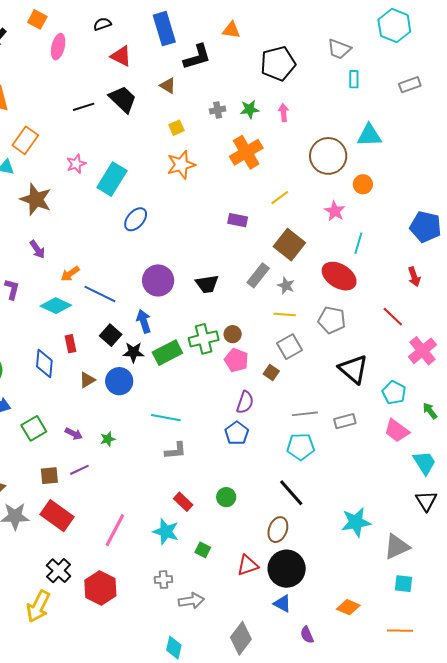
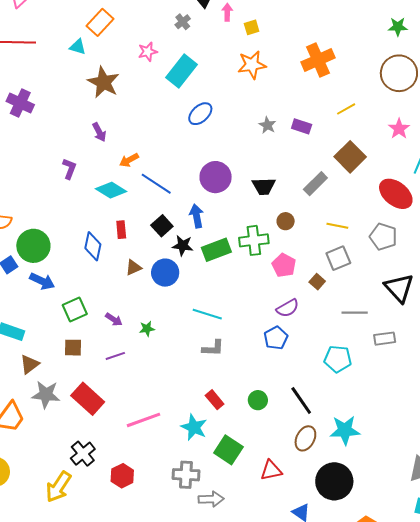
green star: (250, 109) -> (398, 27), moved
gray cross: (218, 110) -> (183, 22), moved, turned -35
pink arrow: (284, 113) -> (227, 12), moved
gray star: (286, 286) -> (267, 125), moved
brown circle: (233, 334) -> (286, 221), moved
purple semicircle: (245, 402) -> (288, 308), turned 35
gray line: (305, 414) -> (355, 313), moved
brown square: (49, 476) -> (73, 348), moved
black line: (291, 493) -> (301, 401), moved
cyan star: (356, 522) -> (345, 430), moved
pink line: (115, 530) -> (143, 420), turned 36
green square: (203, 550) -> (228, 450), size x1.8
black circle: (287, 569) -> (334, 481), moved
gray cross: (163, 580) -> (186, 475), size x1.5
red hexagon: (100, 588) -> (122, 476), size x0.7

